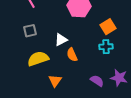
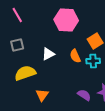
orange semicircle: (72, 55) -> (75, 56), moved

